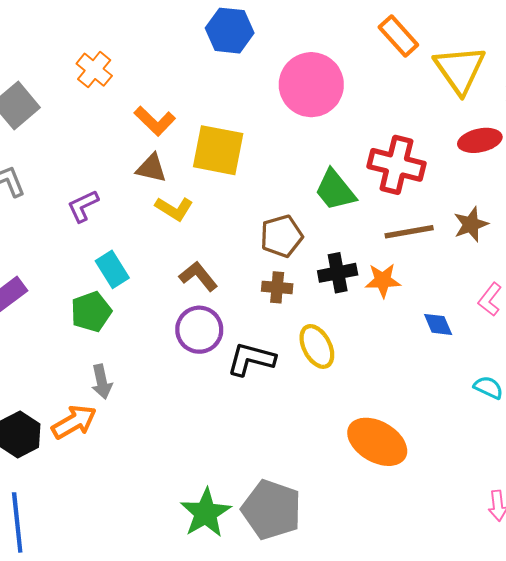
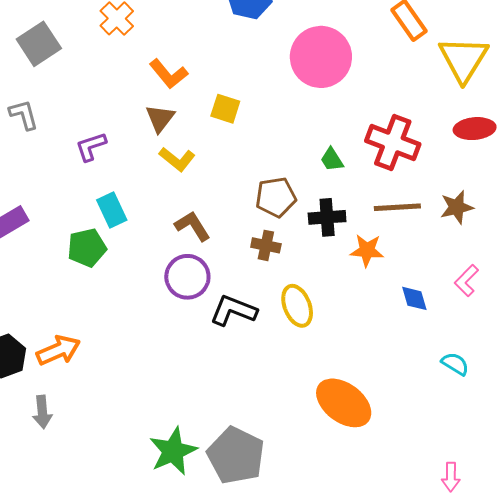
yellow square: (218, 150) -> (225, 109), size x0.6
brown triangle: (151, 168) -> (160, 118), turned 48
green trapezoid: (335, 190) -> (332, 160), size x0.6
black cross: (338, 273) -> (327, 217), moved
gray arrow: (102, 382) -> (42, 412), moved

